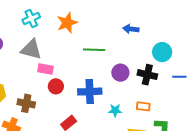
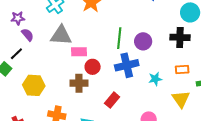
green line: (94, 50) -> (119, 38), moved, turned -75
purple circle: (120, 73) -> (143, 41), moved
brown cross: (26, 103) -> (79, 83), moved

